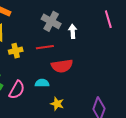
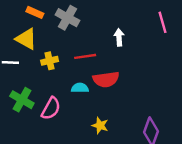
gray cross: (51, 21) -> (67, 18), moved
cyan semicircle: (42, 83) -> (80, 88), moved

